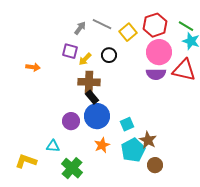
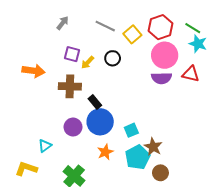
gray arrow: (80, 28) -> (63, 23), moved
orange arrow: (33, 67) -> (33, 71), size x1.5
red triangle: (184, 70) -> (191, 74), size x0.7
brown cross: (89, 82) -> (70, 86), moved
cyan triangle: (53, 146) -> (45, 146), moved, turned -40

